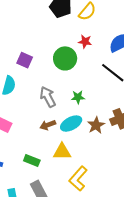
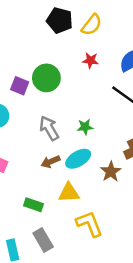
green circle: (65, 58) -> (46, 78), moved
brown star: (96, 125) -> (111, 172), moved
yellow L-shape: (78, 179) -> (89, 224), turned 120

